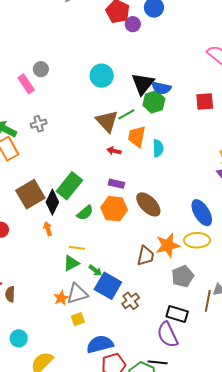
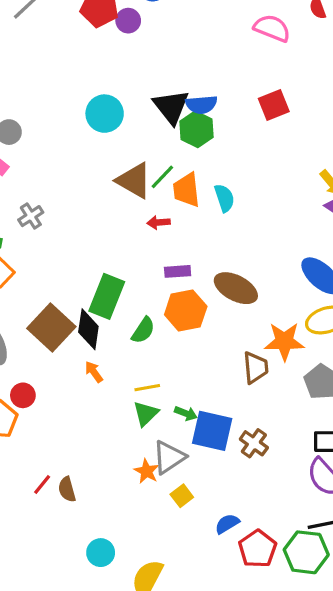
green line: (126, 114) -> (162, 177), moved
orange star: (168, 245) -> (284, 341), turned 30
blue semicircle: (100, 344) -> (227, 524), size x0.6

